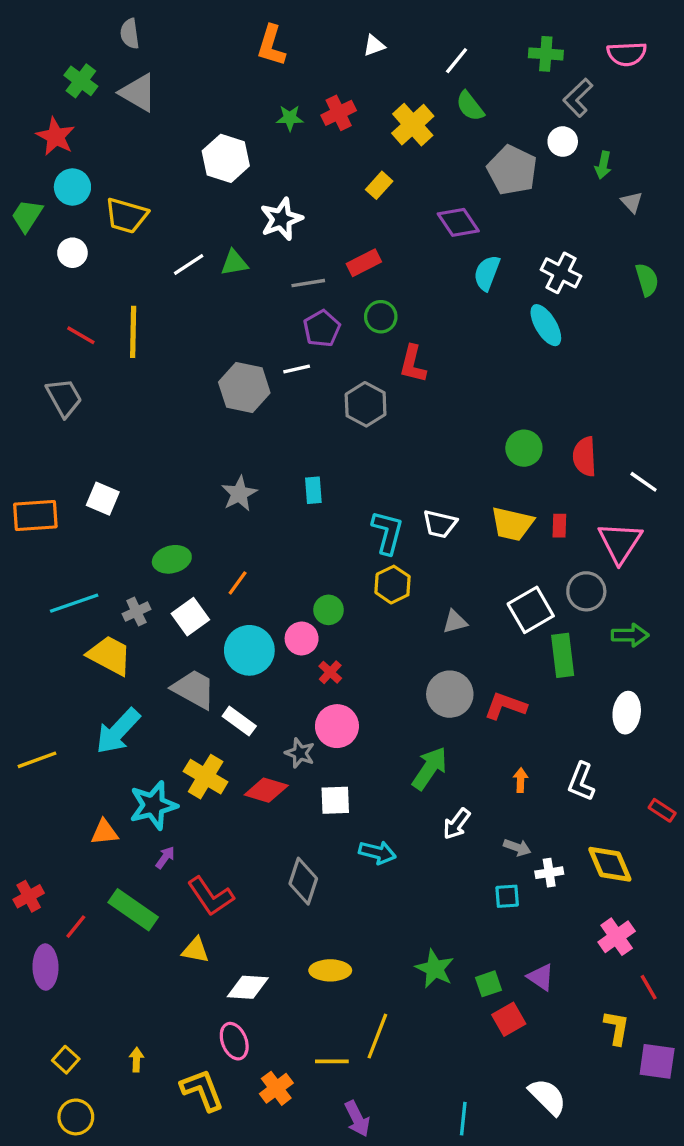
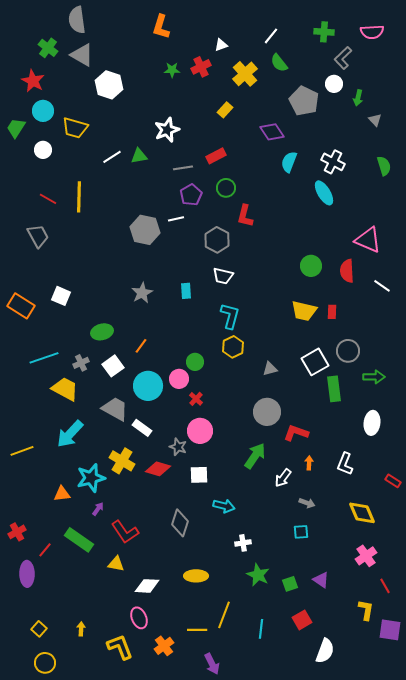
gray semicircle: (130, 34) -> (77, 20), size x1.5
white triangle: (374, 45) -> (221, 45), moved
white hexagon: (226, 158) -> (109, 85), moved
orange rectangle: (35, 516) -> (21, 306), turned 36
white trapezoid: (440, 524) -> (223, 276), moved
pink triangle: (620, 542) -> (368, 240), moved, turned -40
red L-shape: (505, 706) -> (296, 433), moved
white arrow: (457, 824) -> (283, 478), moved
white cross: (549, 873) -> (243, 543), moved
red square: (509, 1019) -> (302, 620), moved
white semicircle: (548, 1097) -> (325, 651), turned 65
cyan line: (463, 1119) -> (261, 629), moved

